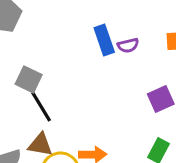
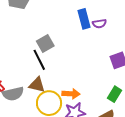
gray square: (29, 79) -> (45, 44), moved, turned 30

